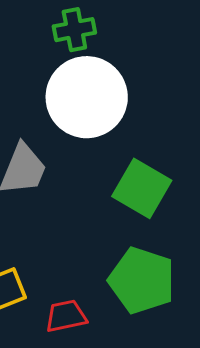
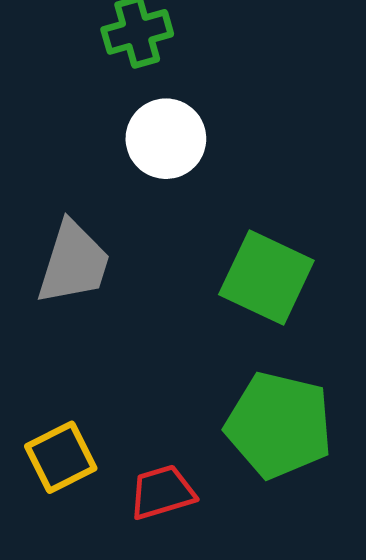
white circle: (87, 97) -> (166, 139), size x0.6

